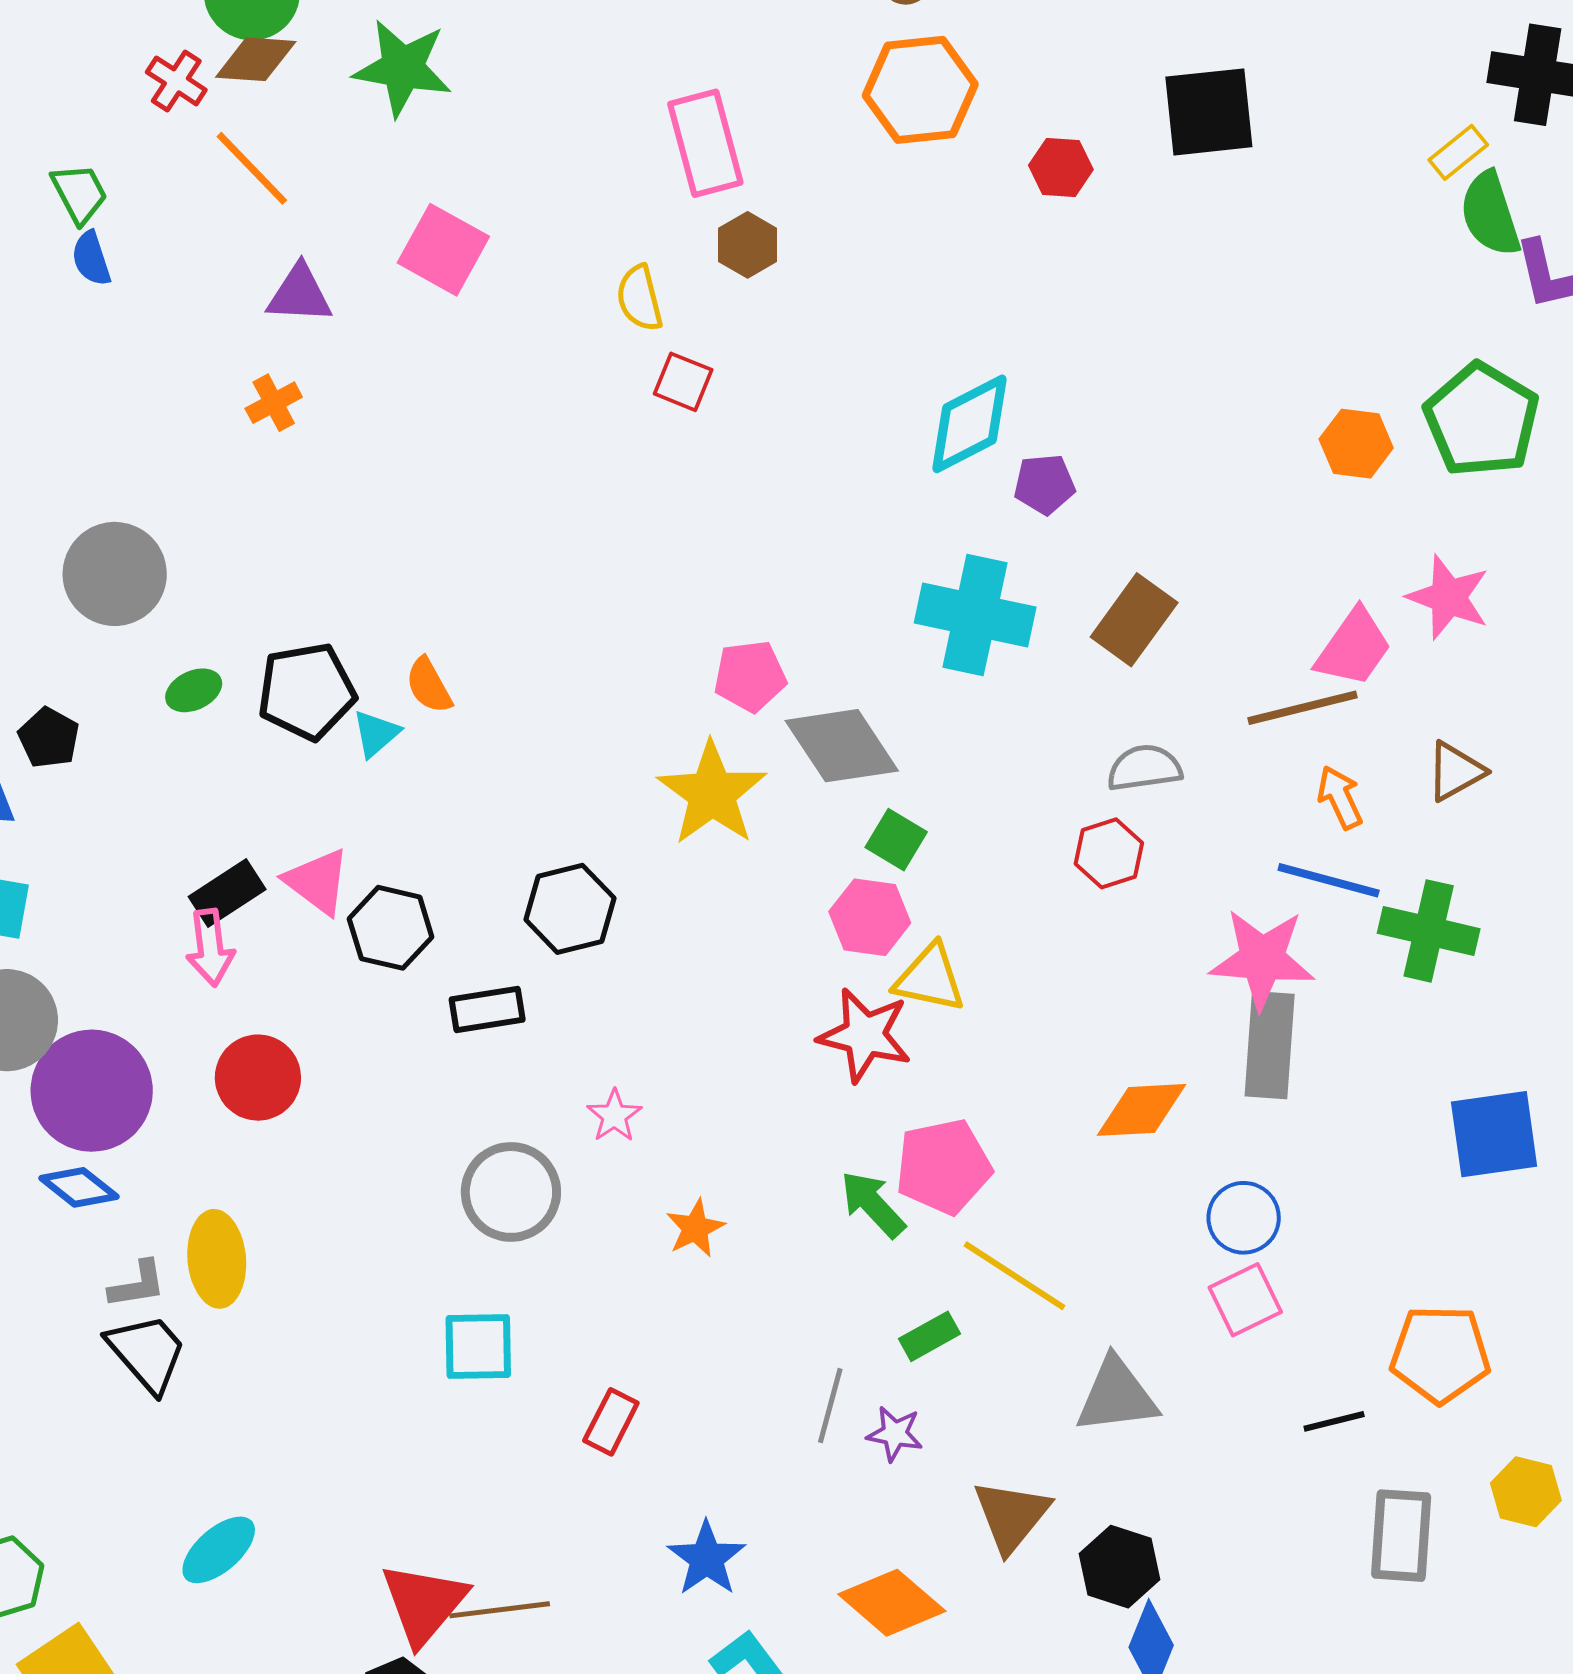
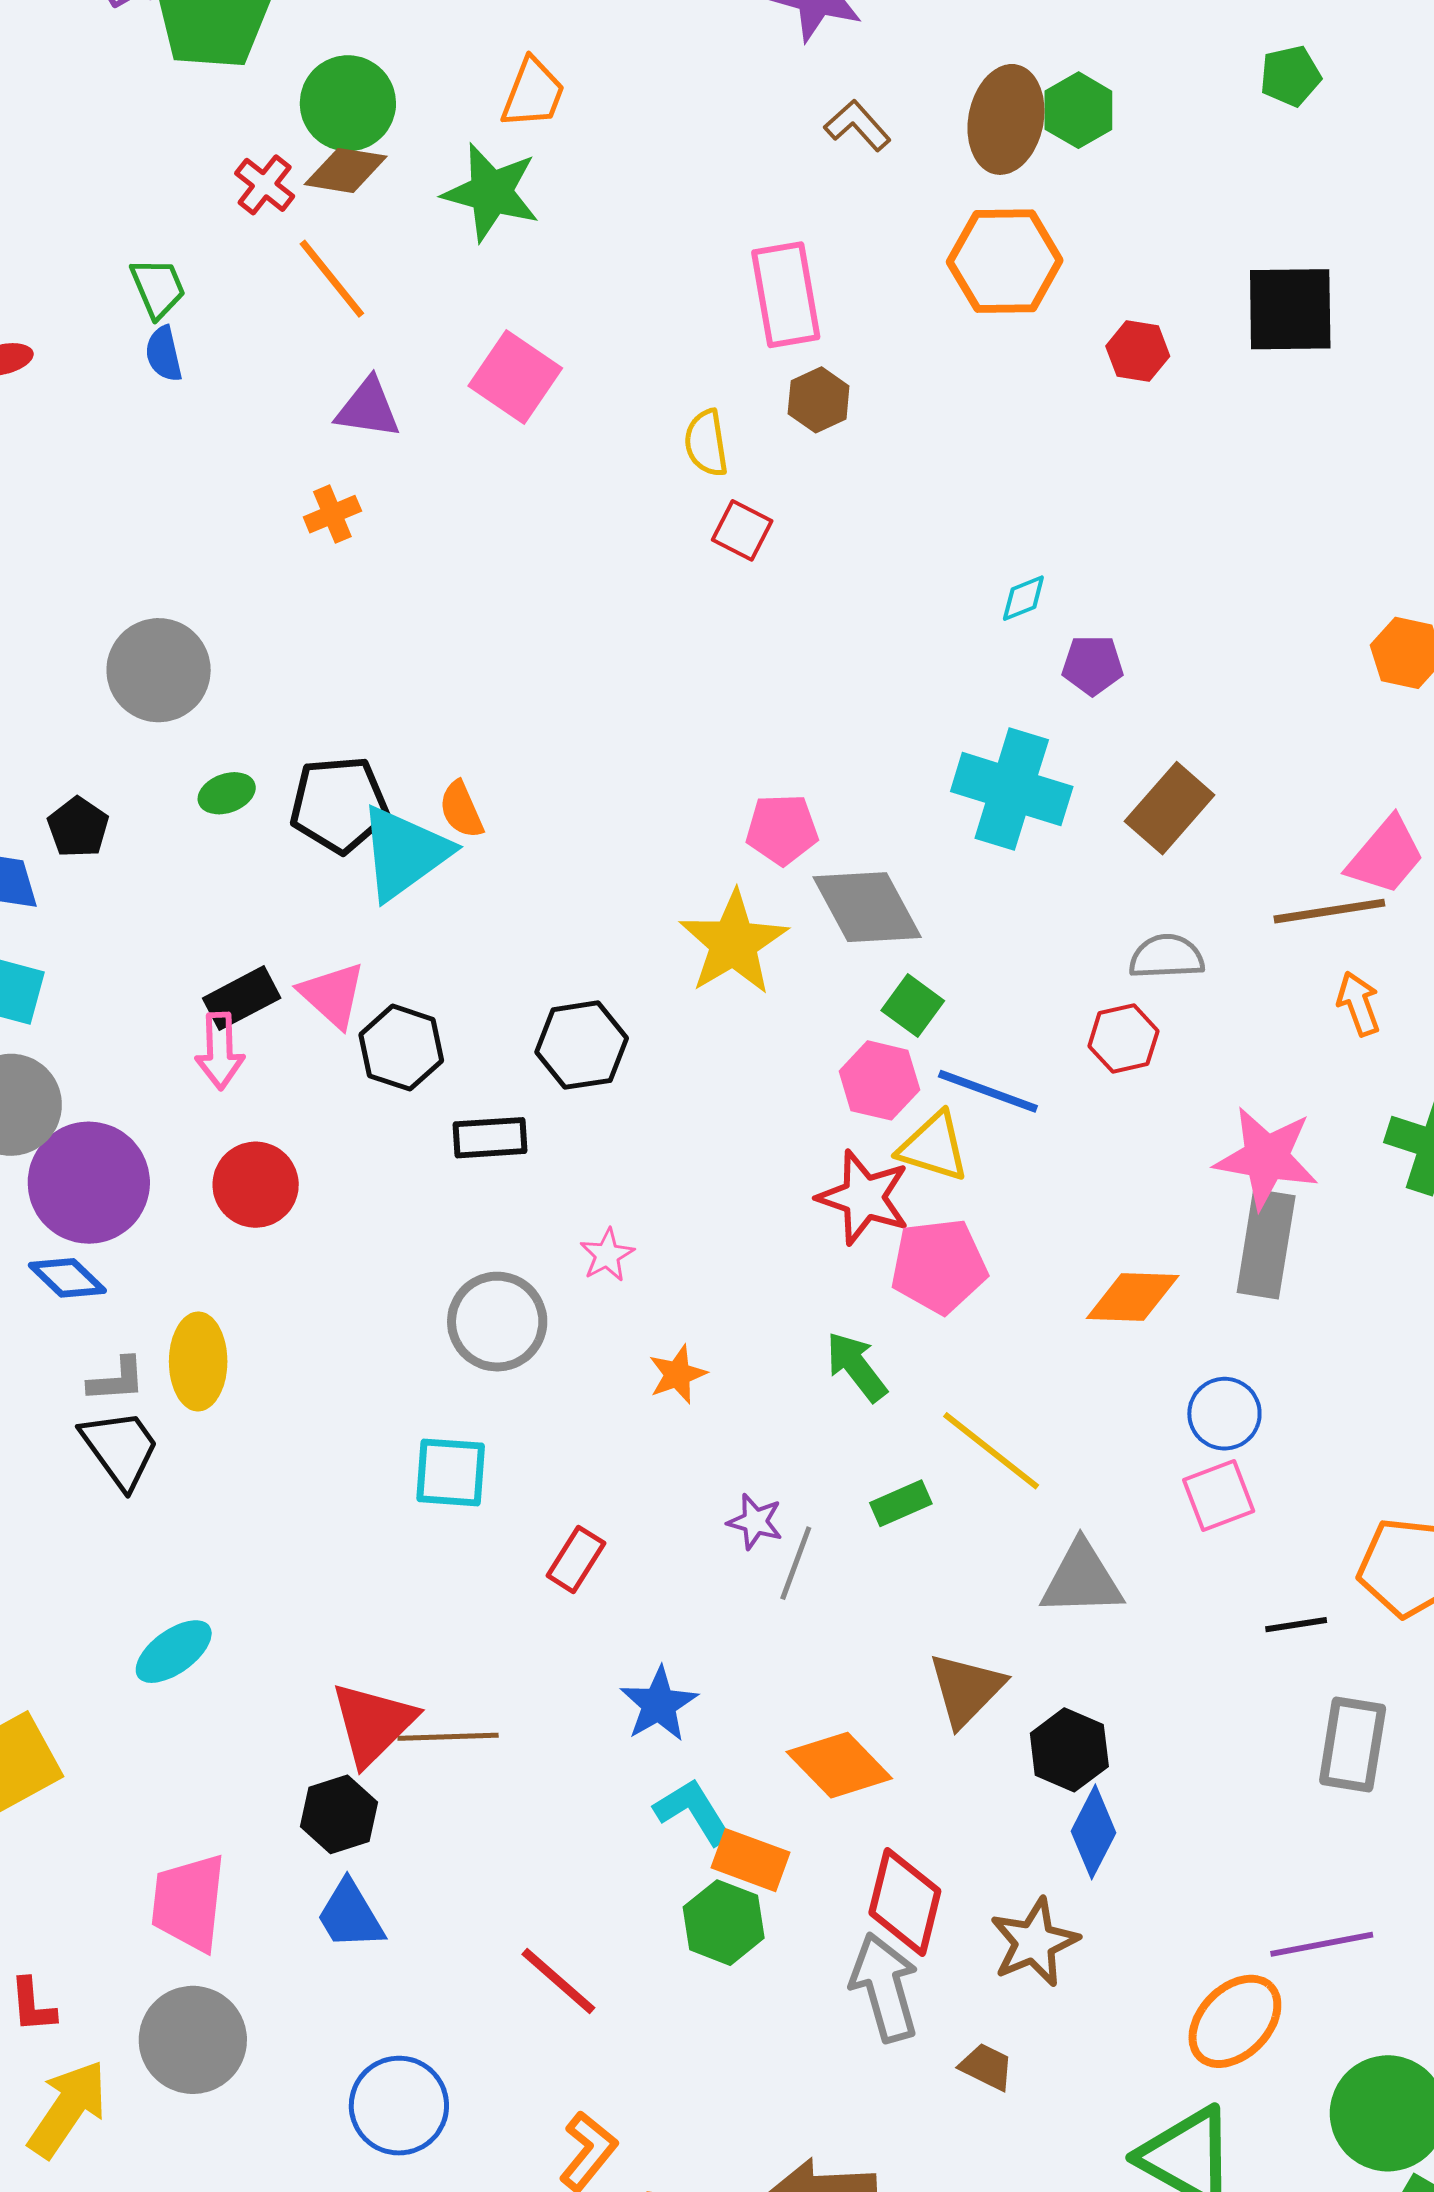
cyan diamond: (969, 424) -> (1023, 598), size x0.5
cyan triangle: (376, 734) -> (404, 853), size x2.0
blue line: (1329, 880) -> (988, 1091), moved
pink pentagon: (943, 1167) -> (939, 1266), moved
purple star: (895, 1434) -> (755, 1522), moved

